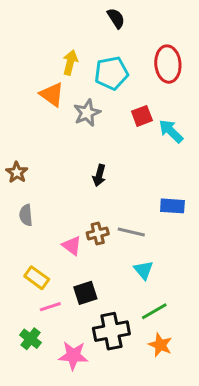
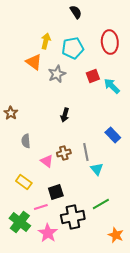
blue rectangle: (172, 206) -> (113, 135), turned 42
gray semicircle: (26, 215) -> (26, 141), moved
gray line: (131, 232) -> (86, 152), turned 66
cyan triangle: (143, 270) -> (97, 169), moved
pink line: (50, 307) -> (41, 207), moved
green cross: (31, 339) -> (20, 222), size x1.5
orange star: (160, 345) -> (116, 235), moved
pink star: (73, 356) -> (48, 233), turned 30

